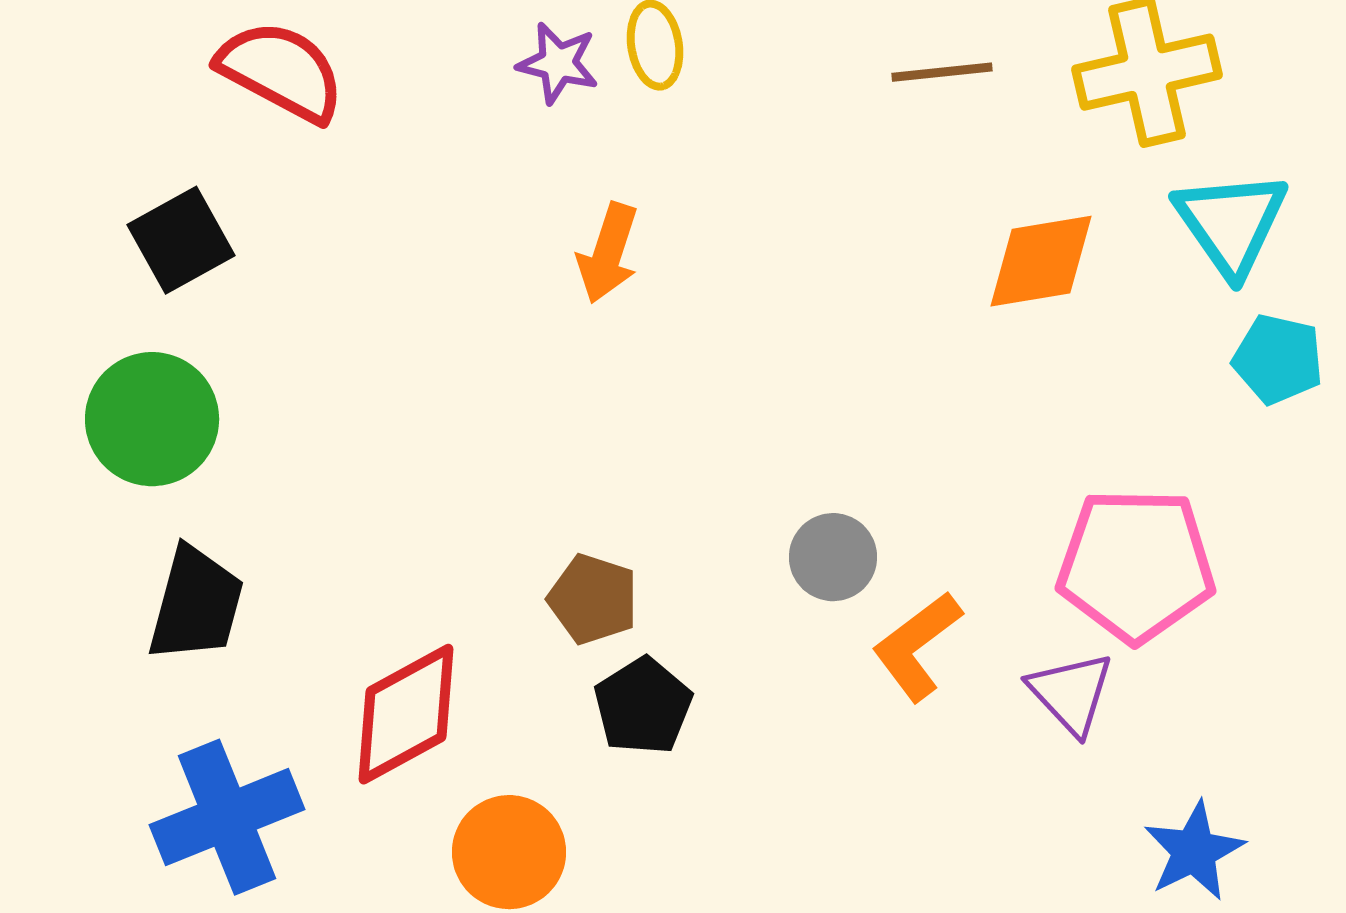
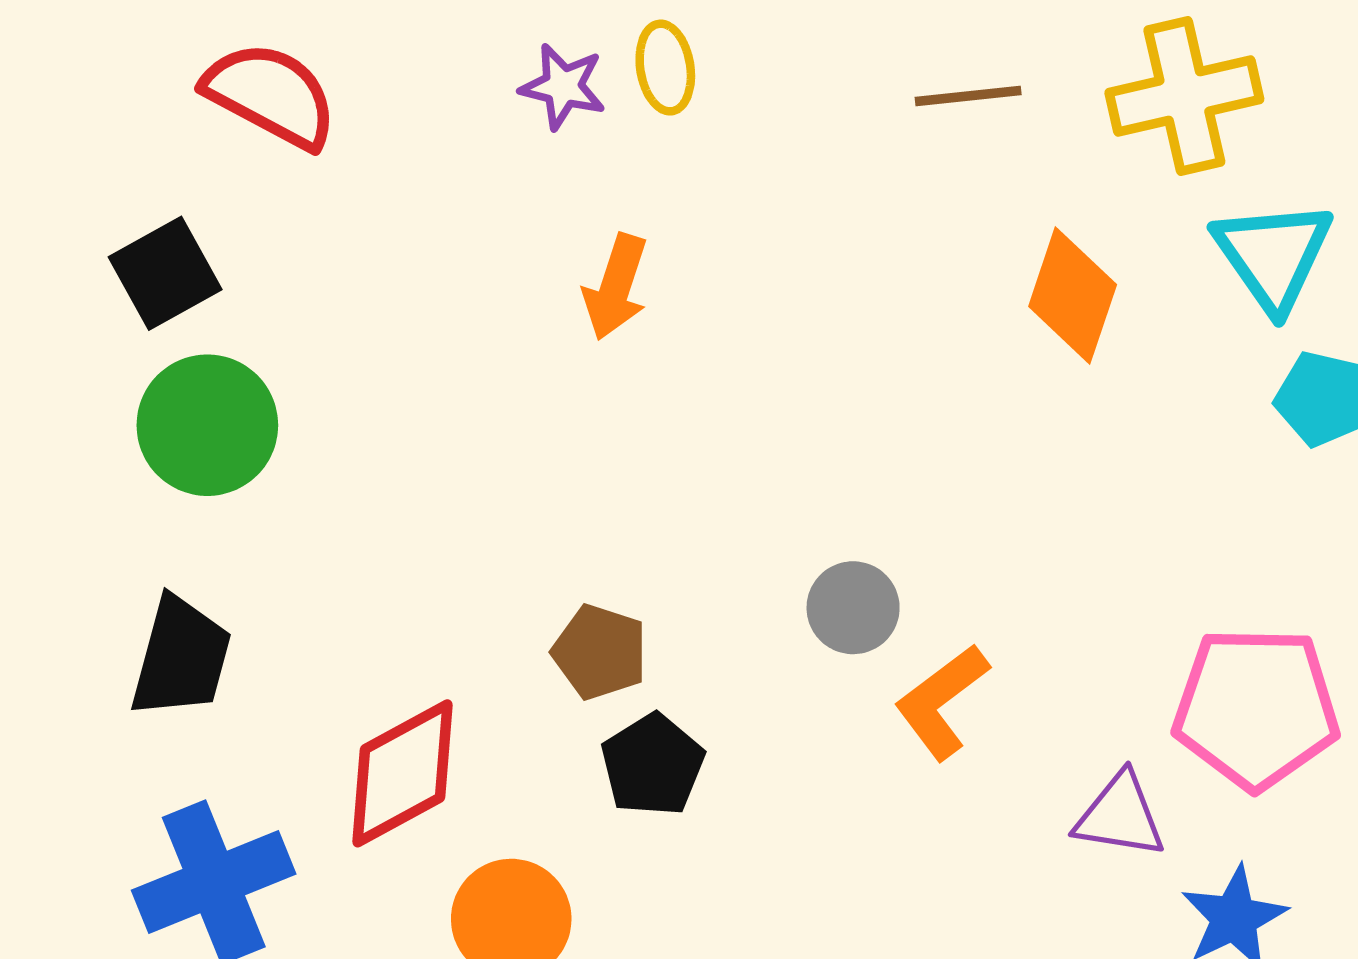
orange diamond: (1041, 261) -> (1073, 295), turned -62
green circle: (152, 419) -> (207, 425), moved
pink pentagon: (1136, 565) -> (1256, 708), moved
purple triangle: (1071, 693) -> (1120, 816), moved, turned -38

